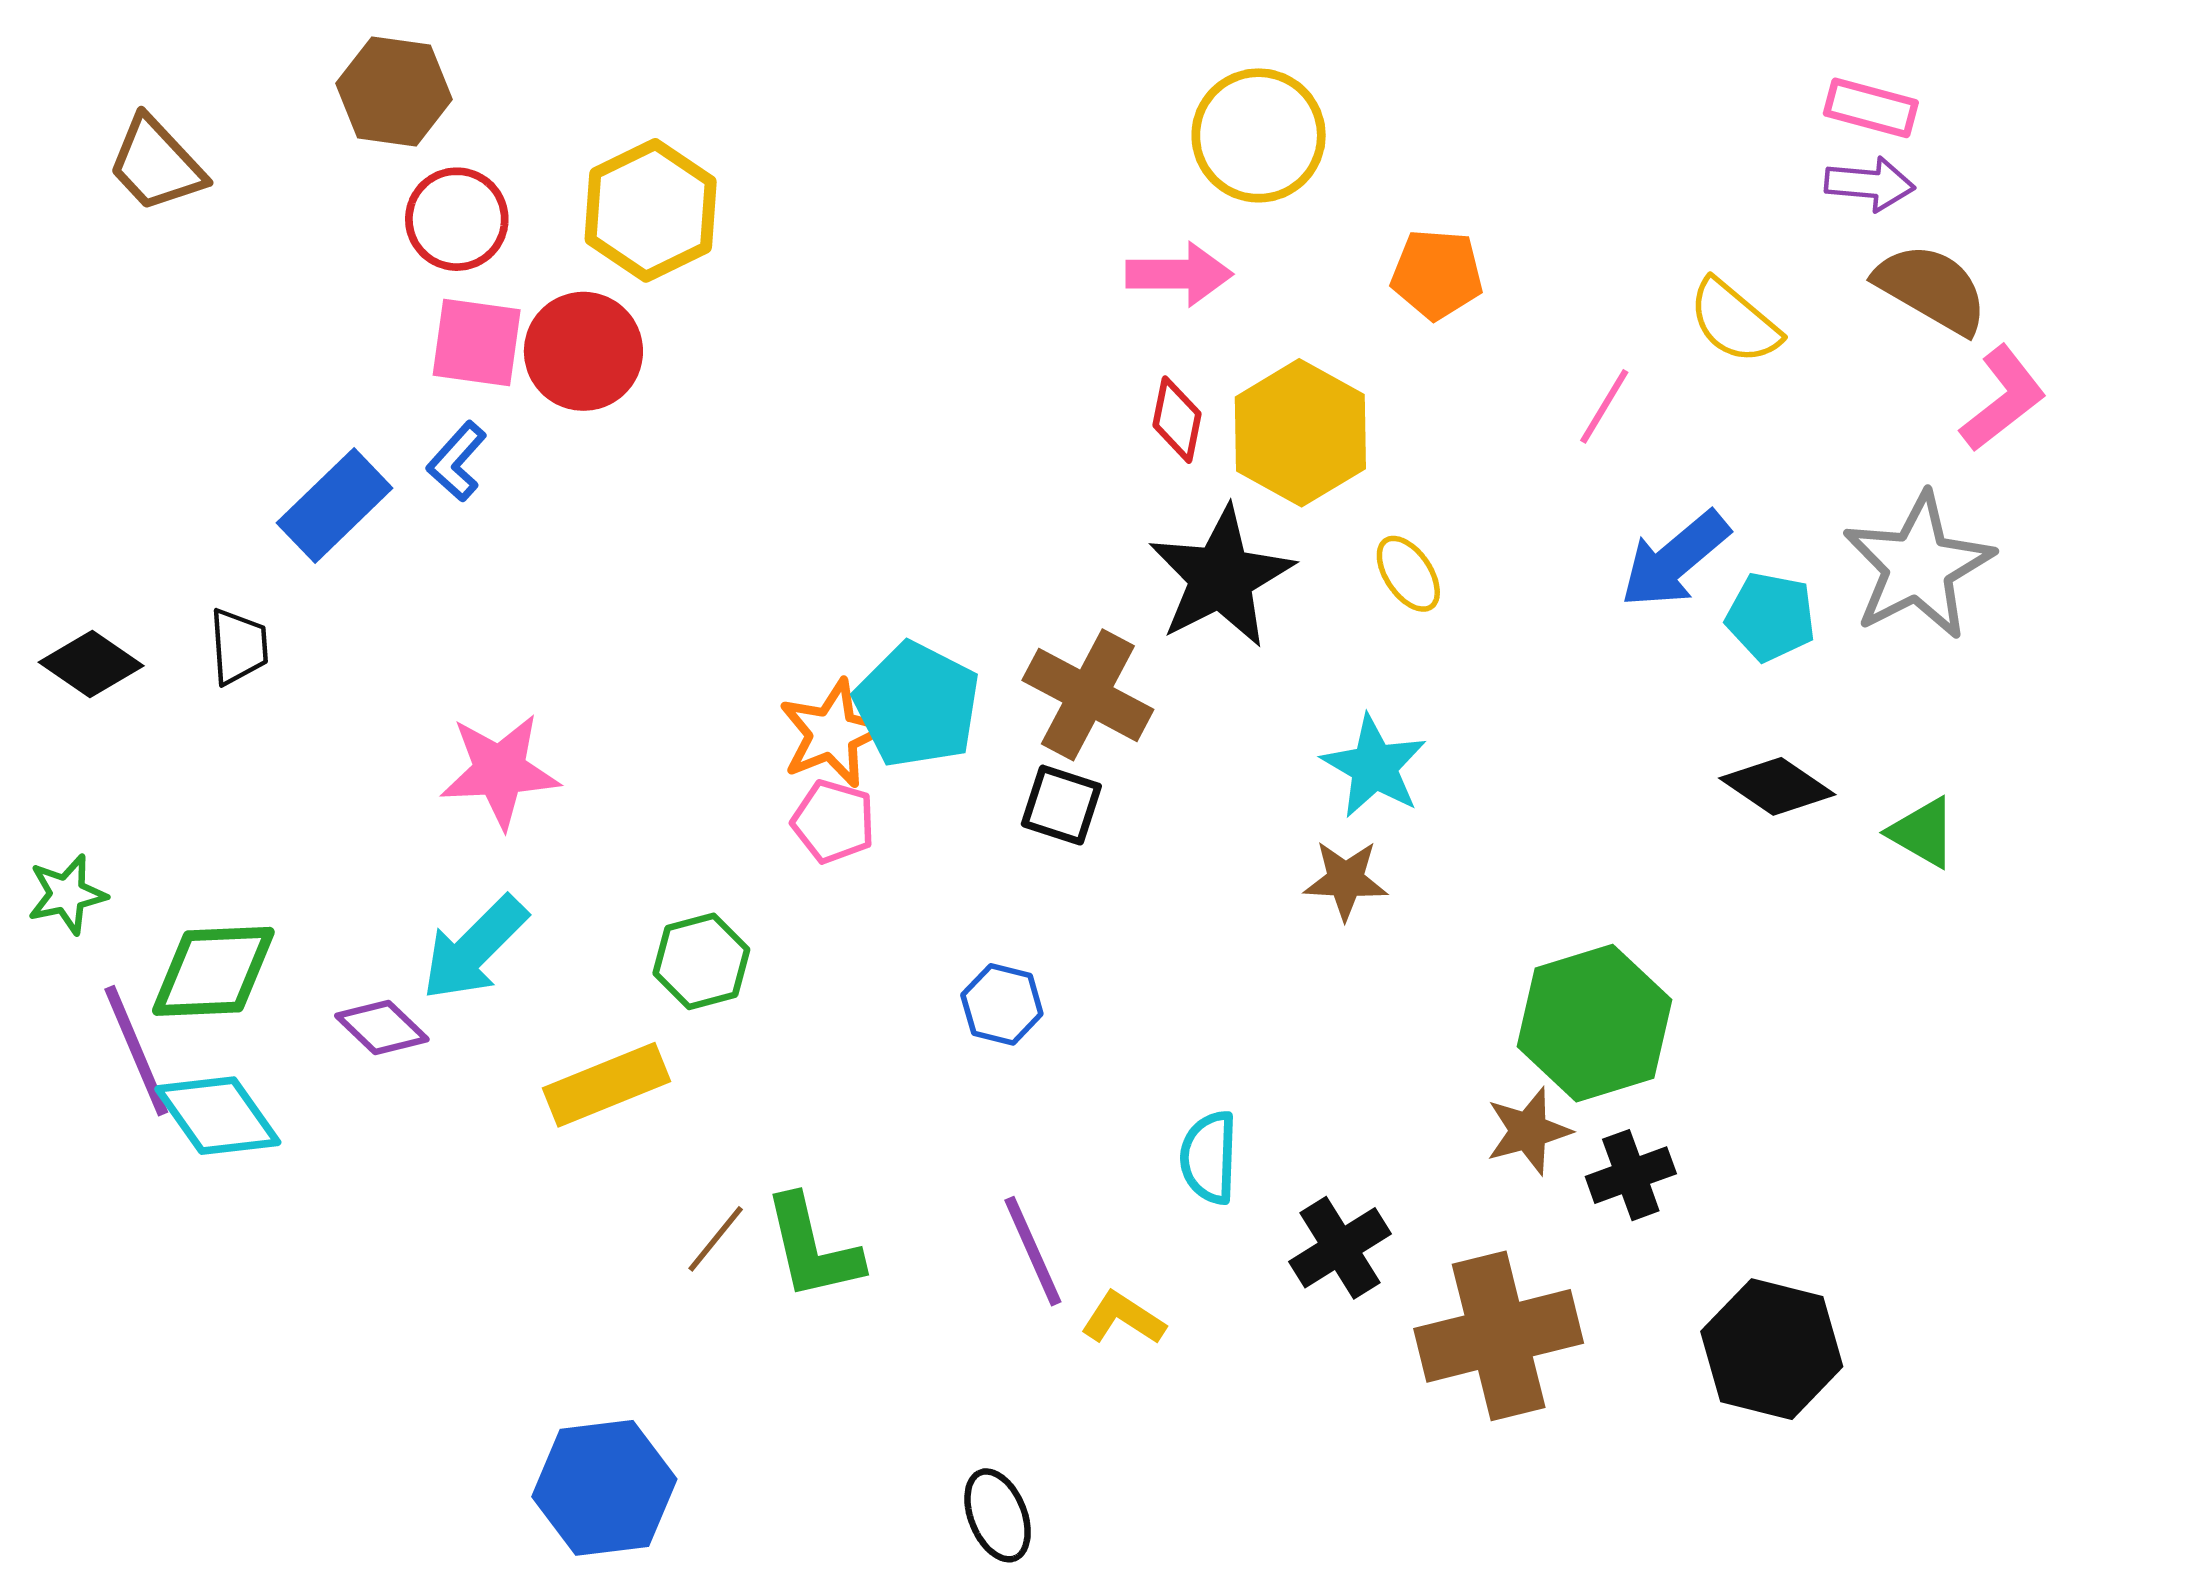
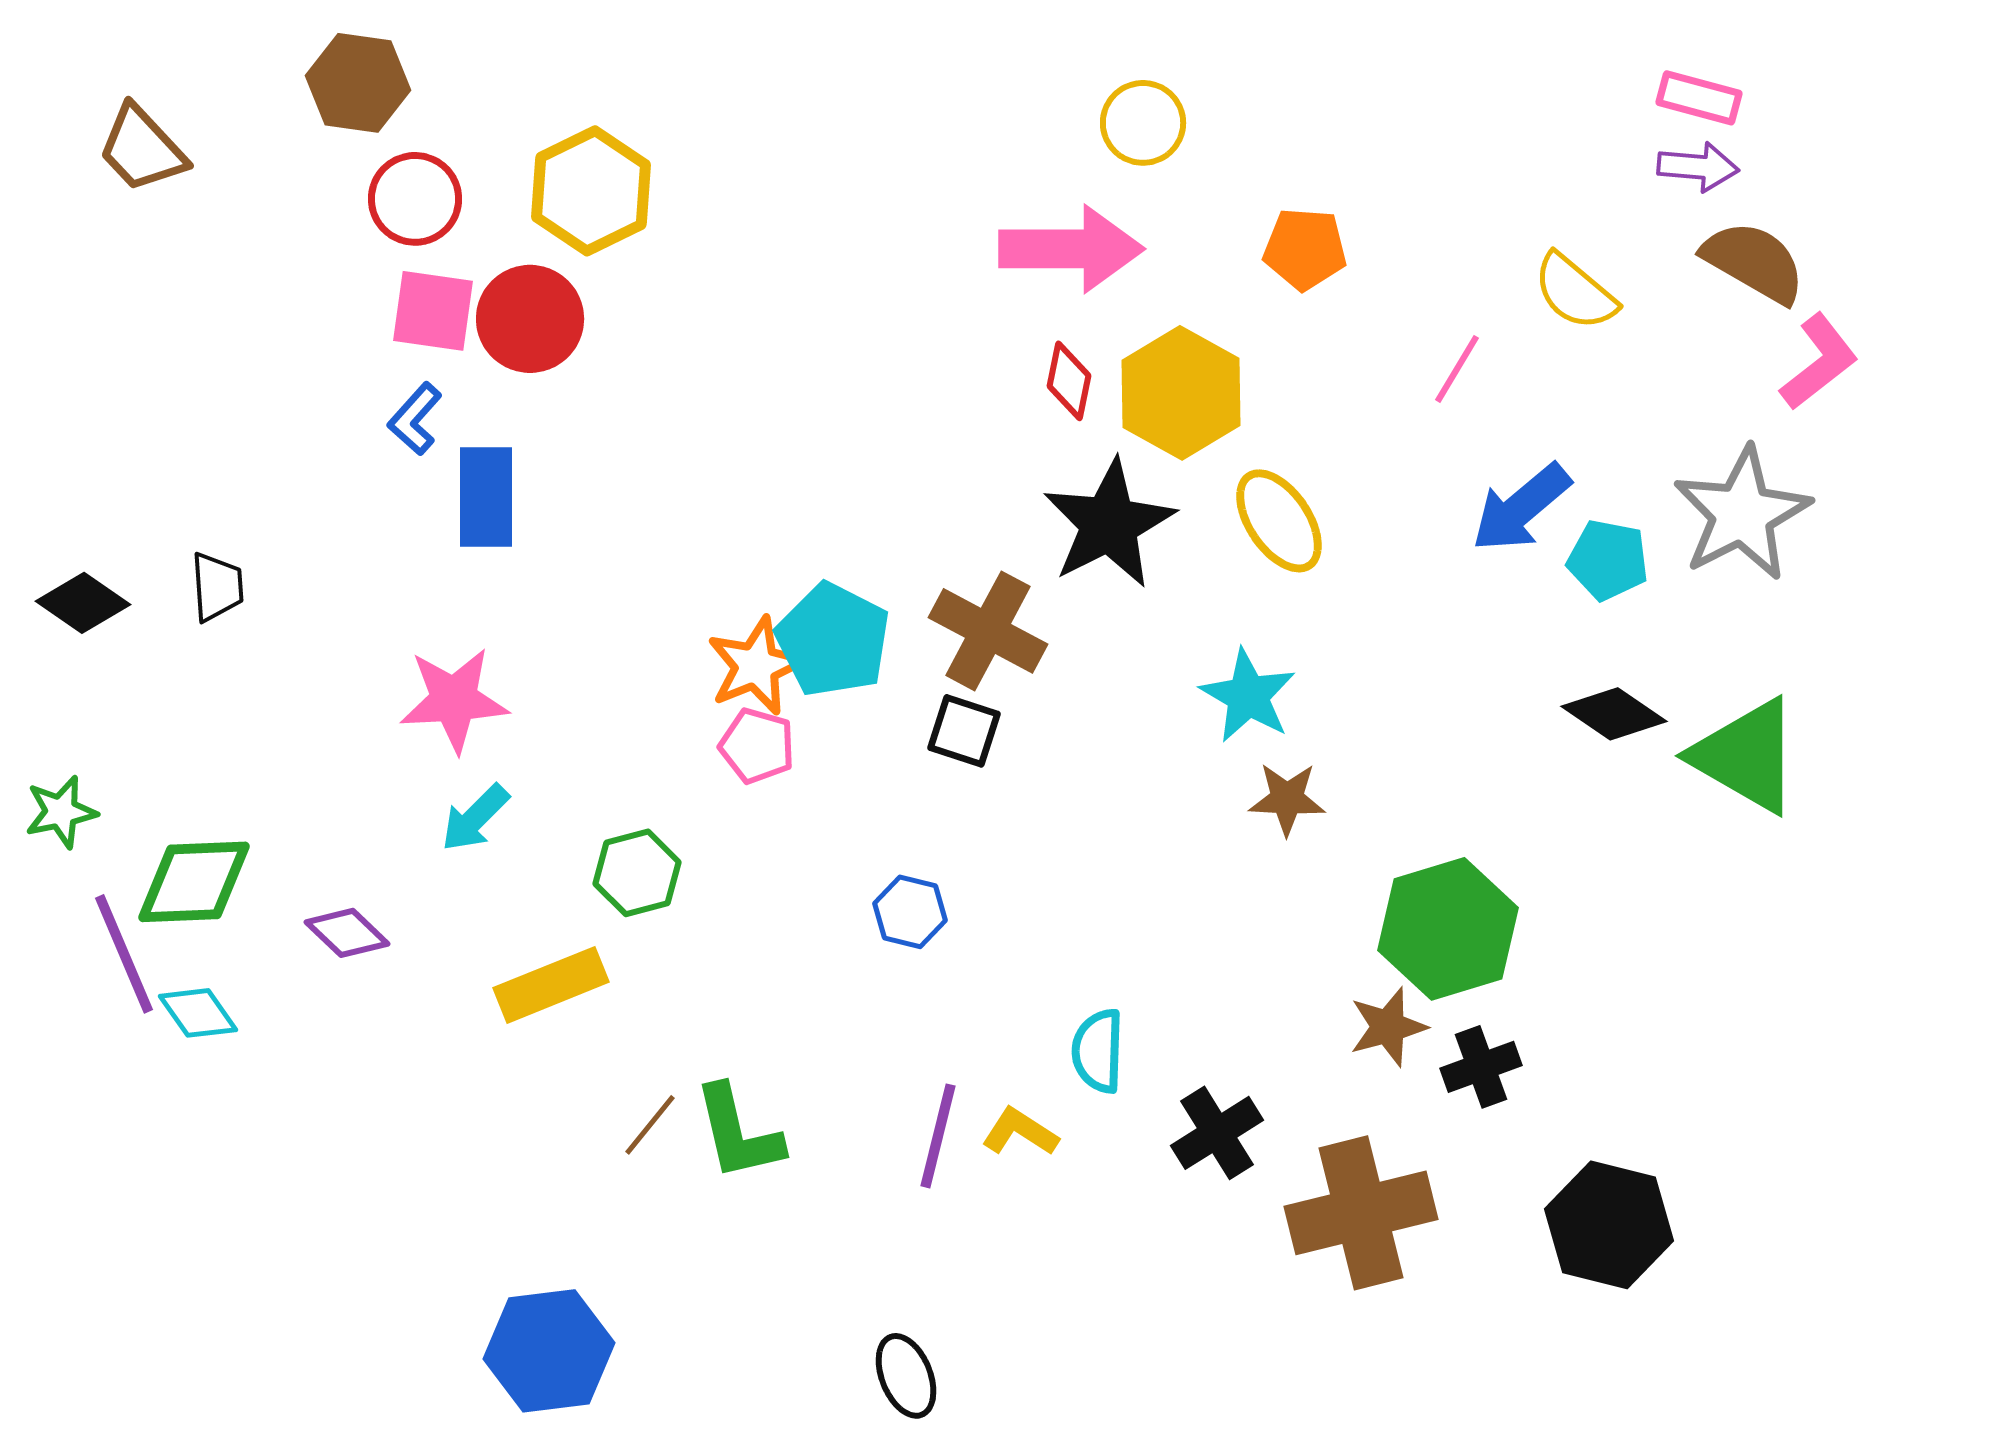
yellow circle: (1259, 135) -> (1143, 123), size x0.7
pink arrow: (1179, 274) -> (1071, 249), size x1.5
blue rectangle: (335, 505) -> (486, 497), moved, turned -46
yellow ellipse: (1408, 574) -> (1279, 521), size x1.5
green triangle: (1923, 833) -> (1746, 756), size x1.8
brown star: (1346, 880) -> (1287, 799), moved
cyan arrow: (474, 948) -> (475, 818), moved, size x0.7
cyan diamond: (218, 1116) -> (198, 1013), size x0.7
purple line: (1033, 1251) -> (938, 1136), turned 38
yellow L-shape: (1123, 1318) -> (1020, 1132), moved

